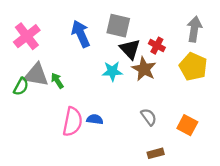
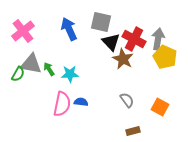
gray arrow: (194, 29) -> (158, 39), moved
red cross: (157, 46) -> (134, 39), size x1.6
cyan star: (112, 71) -> (70, 74), moved

